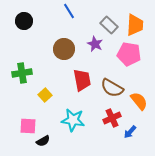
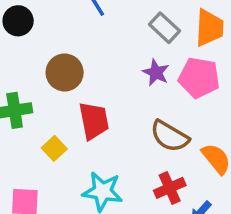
purple star: (95, 44) -> (156, 72), moved
brown circle: (64, 49) -> (65, 72), moved
red trapezoid: (82, 80) -> (94, 121), moved

